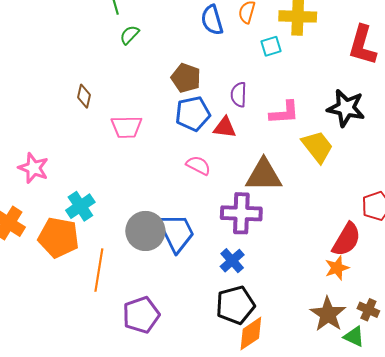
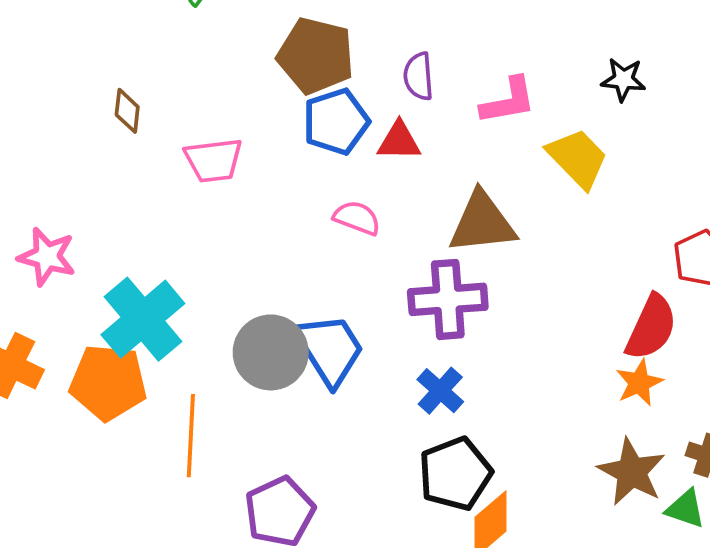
brown pentagon: (186, 78) -> (316, 56), size x1.4
black star: (346, 108) -> (623, 80), size x0.6
cyan cross: (80, 206) -> (143, 319), size x1.5

